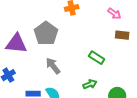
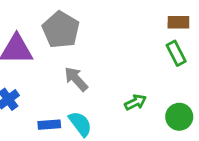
green rectangle: (97, 58) -> (176, 53), moved, turned 35

